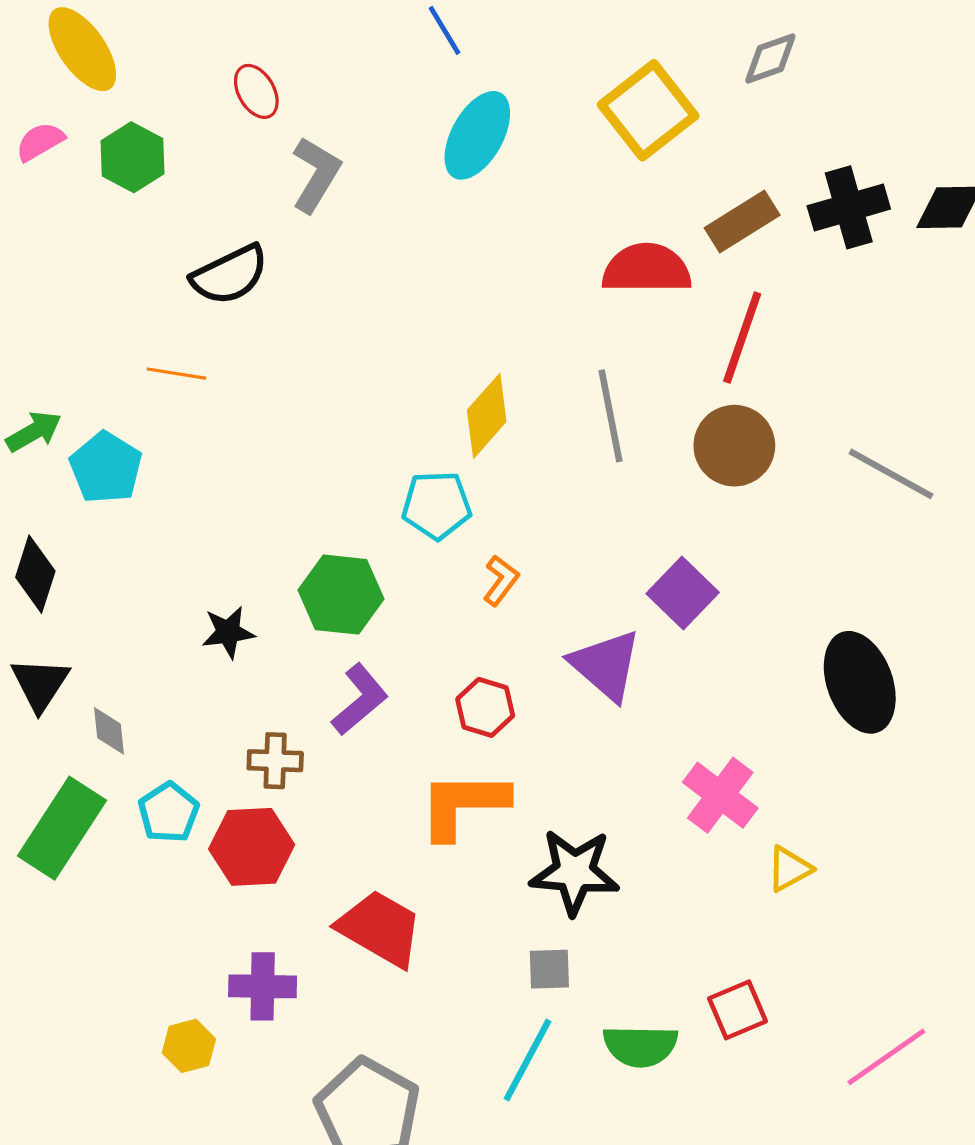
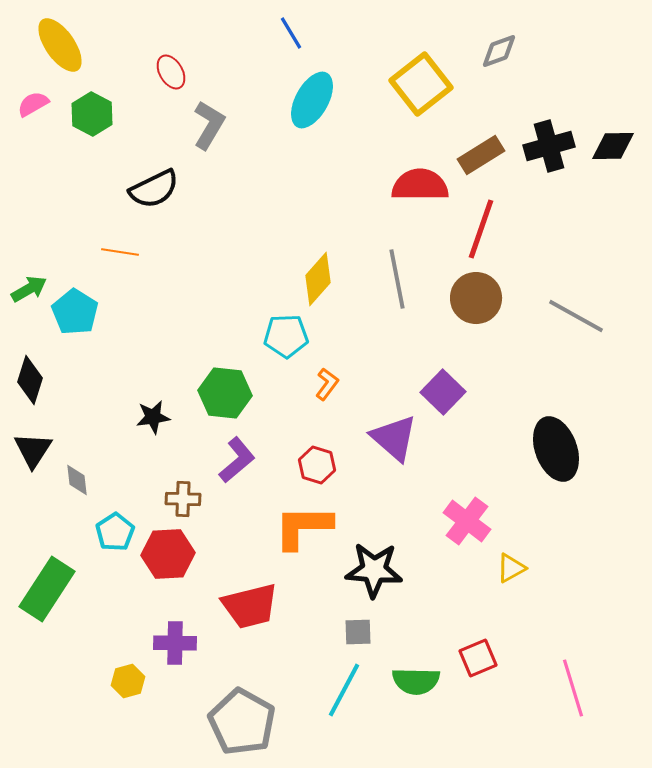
green rectangle: (62, 828) -> (47, 589), moved
red trapezoid: (380, 928) -> (250, 606), turned 136
pink line: (886, 1057) -> (573, 688), turned -72

